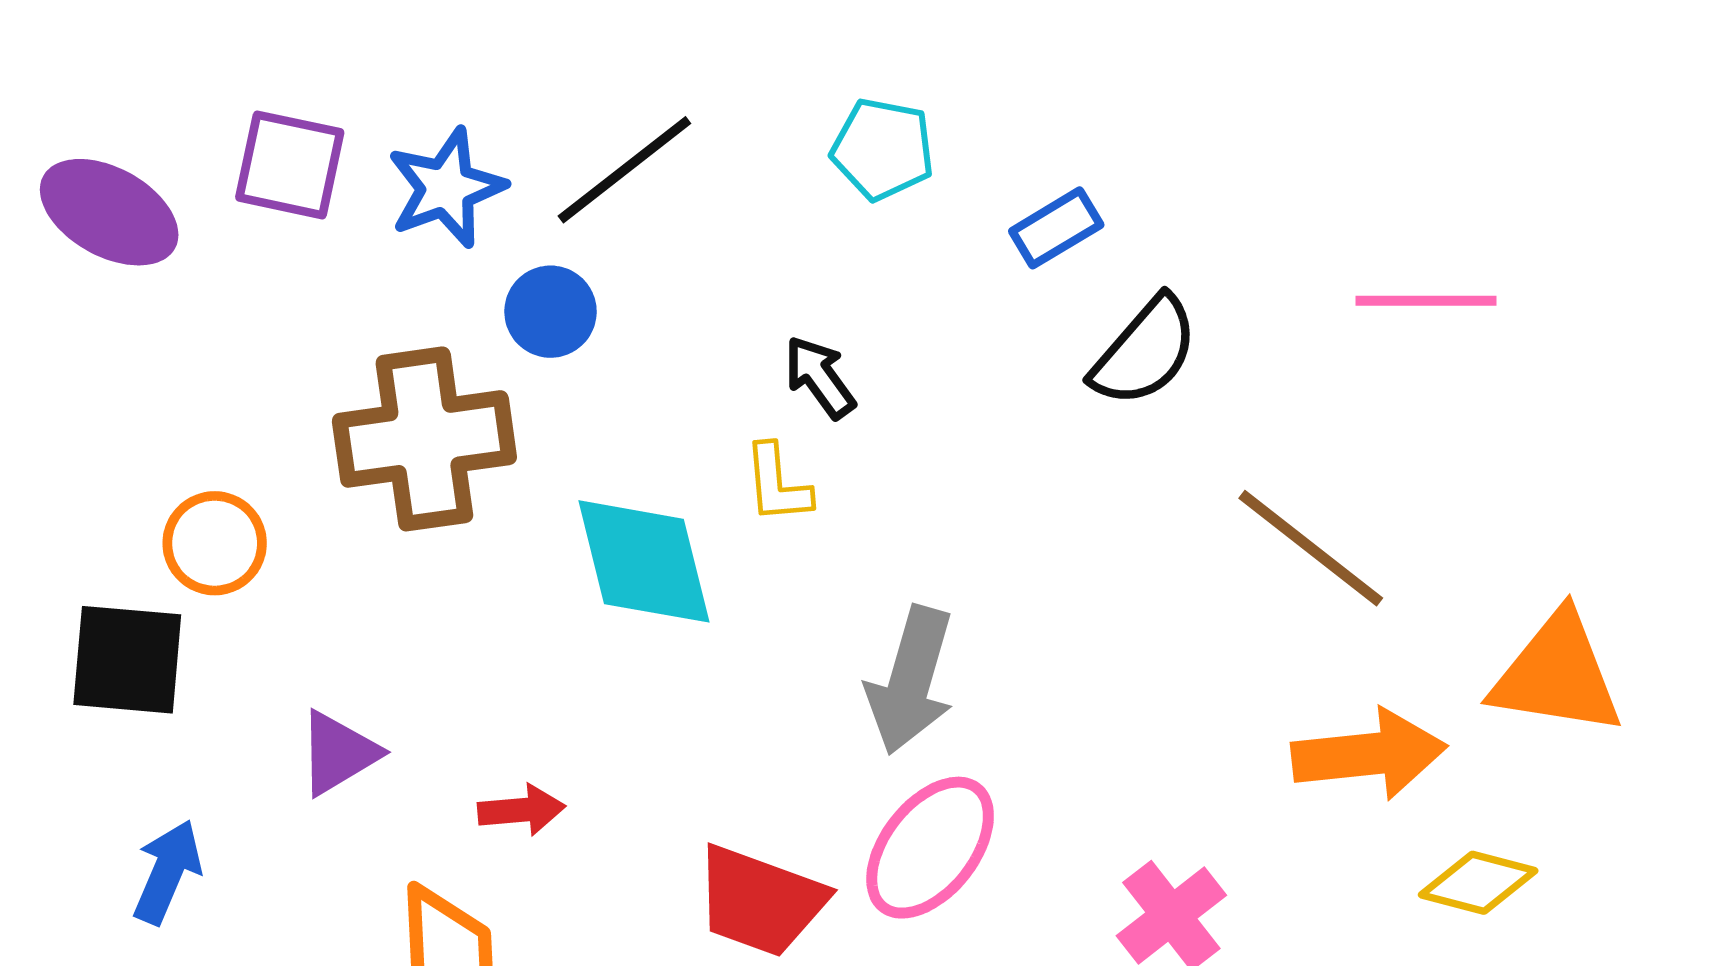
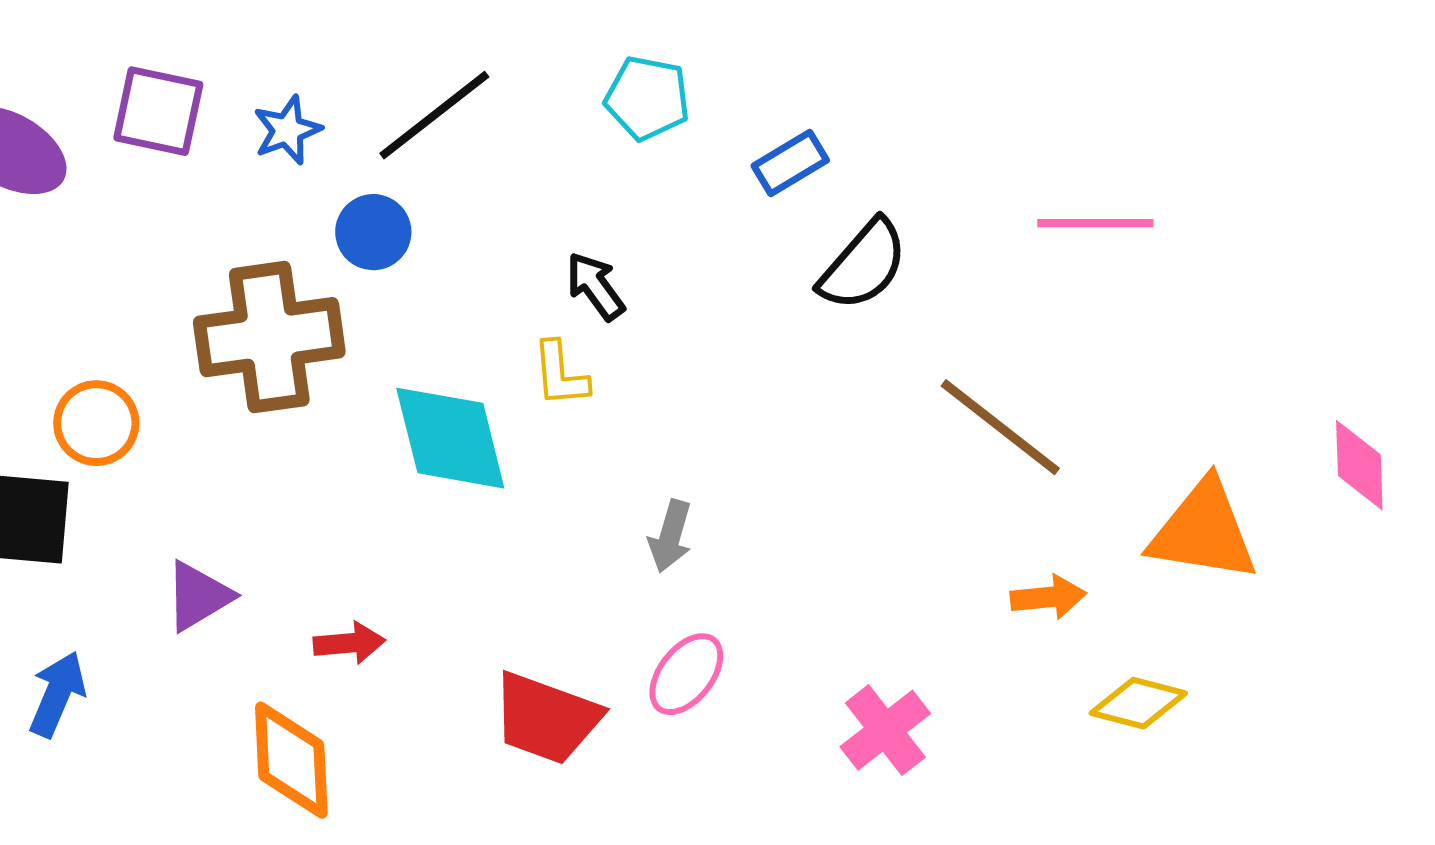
blue star: (446, 188) -> (287, 130), size x0.7
gray arrow: (911, 680) -> (670, 536), size x0.6
orange arrow: (1369, 754) -> (1048, 597), size x0.6
pink ellipse: (930, 848) -> (686, 674), size x0.7

